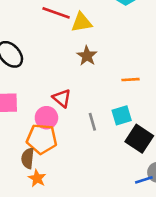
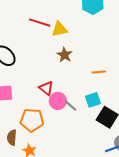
pink circle: (46, 118) -> (58, 101), moved
gray line: (92, 122) -> (70, 105), turned -32
brown semicircle: (28, 158) -> (12, 138), moved

